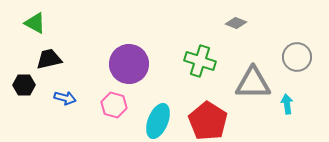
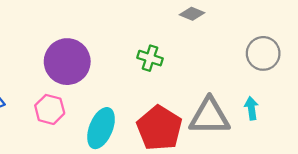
green cross: (200, 61) -> (150, 58), size x0.7
gray triangle: (253, 83) -> (209, 116), moved

